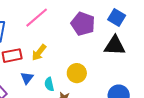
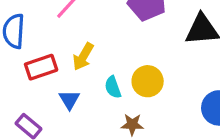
cyan semicircle: (49, 84) -> (113, 87), moved

